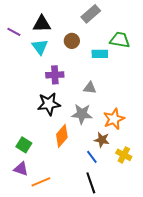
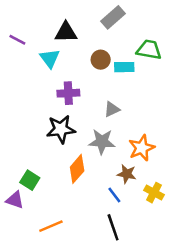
black triangle: (42, 24) -> (66, 32), moved
brown circle: (72, 41) -> (101, 60), moved
gray triangle: (90, 88) -> (112, 109), turned -32
purple triangle: (21, 169) -> (15, 200), moved

